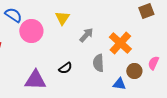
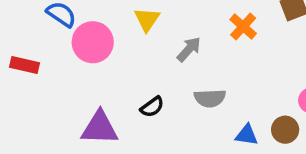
orange cross: (120, 43) -> (243, 26), moved, size x0.7
gray semicircle: (98, 63) -> (210, 98), turned -90
brown circle: (134, 71) -> (285, 130), moved

